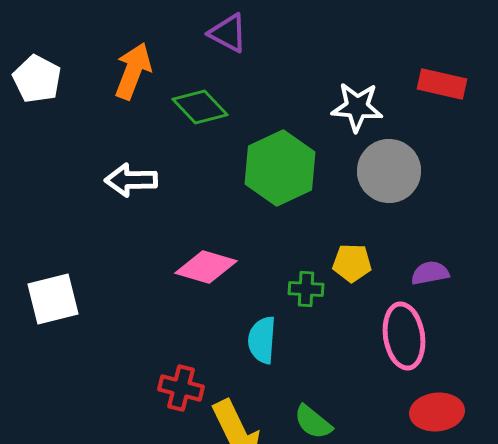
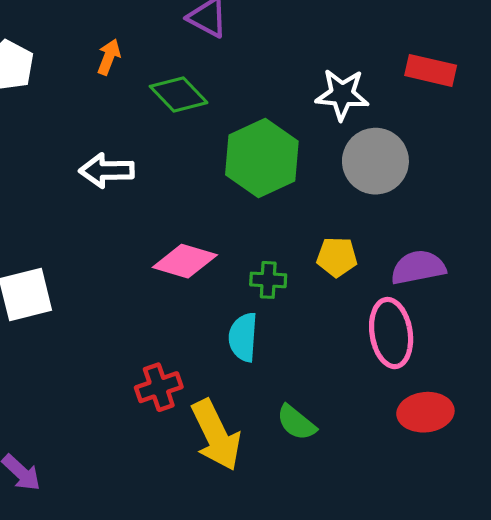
orange arrow: (133, 71) -> (109, 57), size x0.6
purple semicircle: (430, 273) -> (418, 267), size x1.4
green cross: (306, 289) -> (268, 280), moved
red cross: (181, 388) -> (159, 387), turned -33

